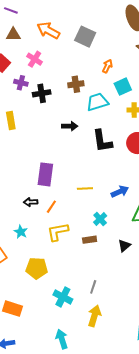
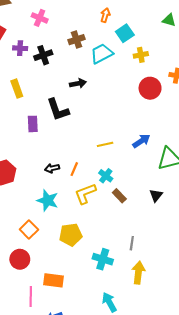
pink cross: (35, 59) -> (40, 18), moved
black L-shape: (102, 141) -> (58, 110), moved
purple rectangle: (45, 174) -> (33, 124), moved, size x0.7
cyan cross: (100, 219) -> (106, 176), moved
cyan star: (21, 232) -> (48, 200), size x1.5
brown rectangle: (90, 240) -> (119, 196), turned 64

